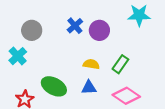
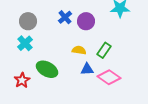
cyan cross: (18, 56) -> (25, 43), moved
blue triangle: (89, 88) -> (87, 69), moved

